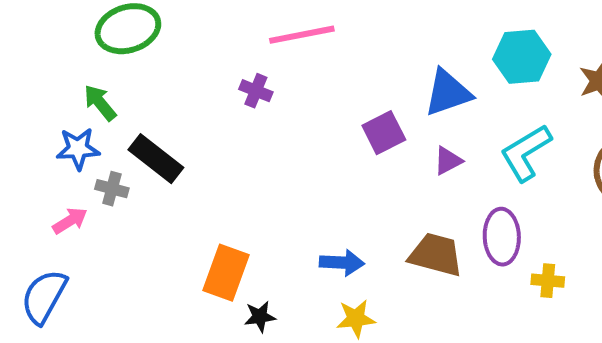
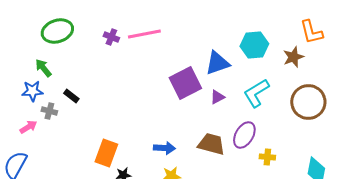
purple cross: (256, 91) -> (111, 37), moved
purple square: (384, 133) -> (185, 83), size x1.5
black rectangle: (156, 159) -> (71, 96), size x0.6
purple ellipse: (502, 237) -> (244, 135), turned 32

